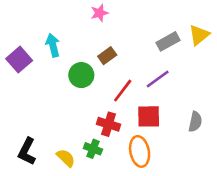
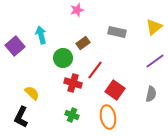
gray rectangle: (168, 41) -> (117, 32), moved, turned 42
purple line: (158, 79) -> (155, 61), moved
red square: (149, 116) -> (115, 90), turned 36
red cross: (108, 124) -> (73, 83), moved
yellow semicircle: (66, 158) -> (32, 93), moved

